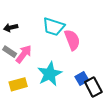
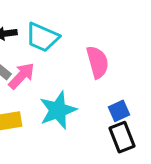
cyan trapezoid: (54, 27) -> (42, 37), moved
blue square: (82, 78) -> (119, 111), moved

